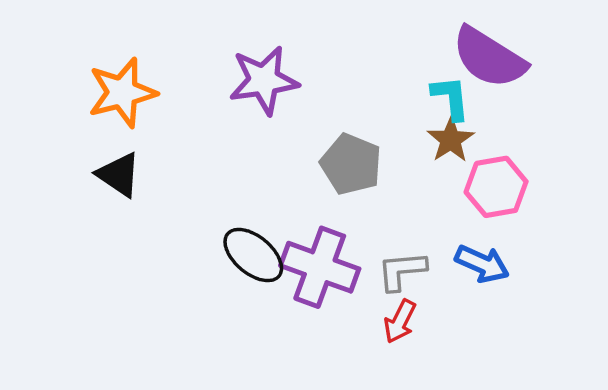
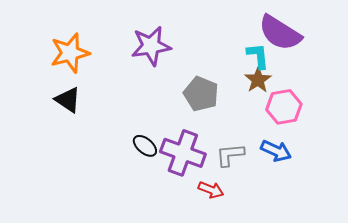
black ellipse: (253, 255) -> (145, 146), size x0.7
red arrow: (400, 321) -> (211, 190), moved, turned -95

